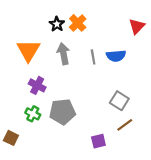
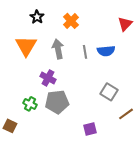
black star: (57, 24) -> (37, 17), moved
purple cross: (37, 85) -> (48, 78), moved
brown line: (125, 125) -> (126, 114), moved

